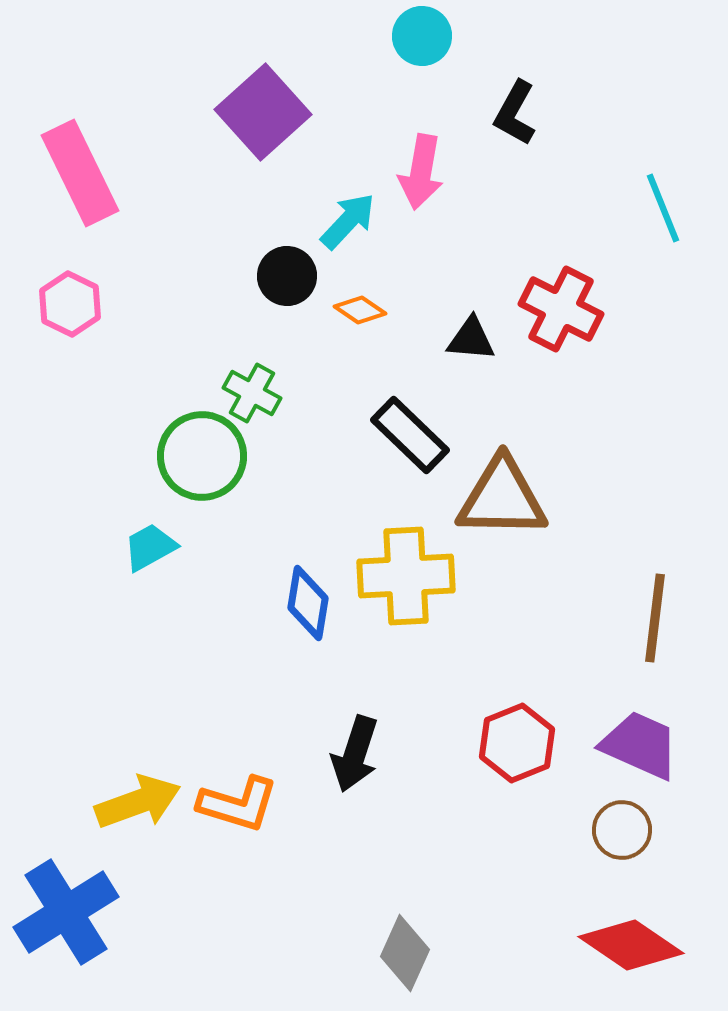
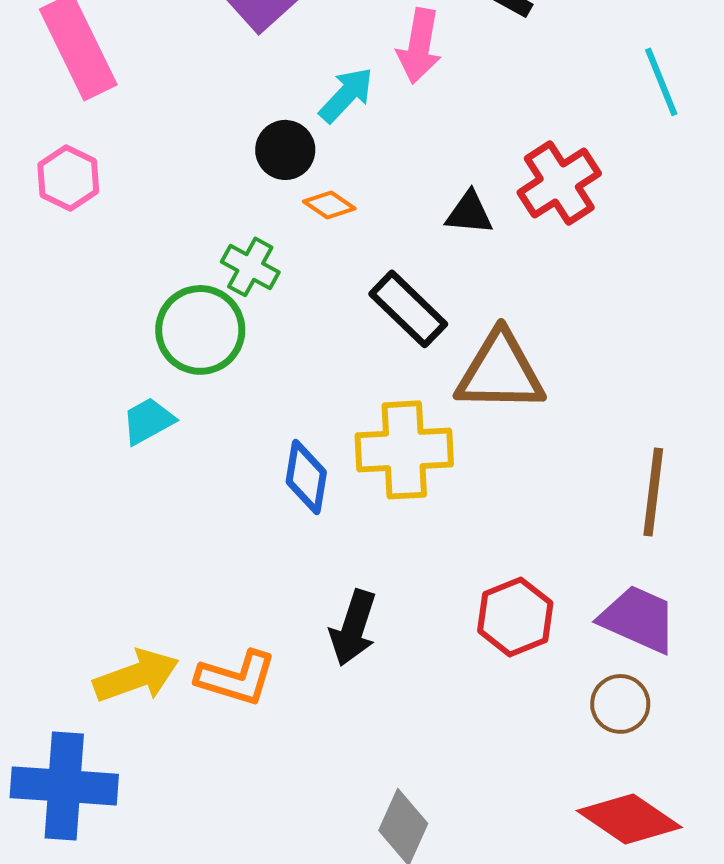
red cross: (561, 309) -> (559, 183), turned 30
orange diamond: (360, 310) -> (329, 205), moved
blue cross: (66, 912) -> (64, 786), turned 36

